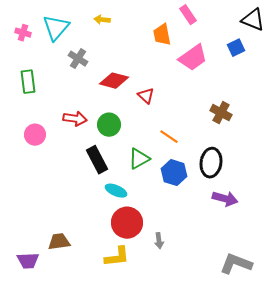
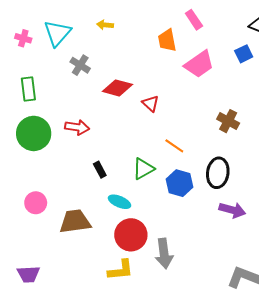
green circle: (109, 125) -> (34, 133), moved, size x1.4
pink circle: (35, 135) -> (36, 203), moved
black rectangle: (97, 160) -> (100, 170), size x0.6
gray arrow: (159, 241) -> (164, 253), size x1.8
brown trapezoid: (59, 242) -> (75, 221), moved, size x1.4

